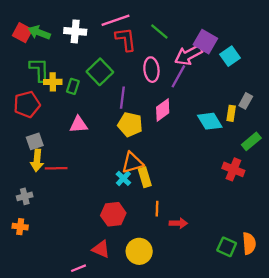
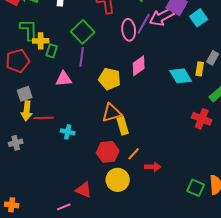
purple line: (178, 76) -> (144, 24), moved
green rectangle: (73, 86) -> (52, 51), moved
purple line: (122, 98) -> (82, 57), moved
cyan cross: (123, 178) -> (68, 132), moved, turned -32
orange line: (157, 209) -> (134, 154), turned 40
red hexagon: (113, 214) -> (108, 152), moved
orange cross: (20, 227) -> (12, 205), moved
yellow circle: (139, 251) -> (118, 180), moved

